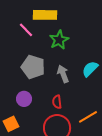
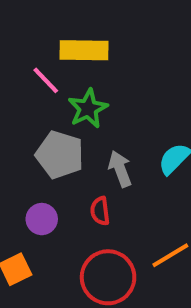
green star: (59, 40) -> (88, 109), moved
red semicircle: (57, 102) -> (100, 211), moved

